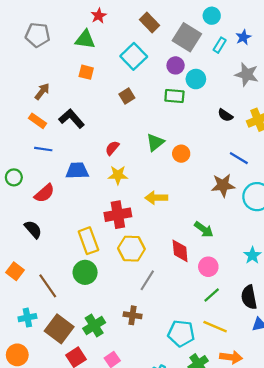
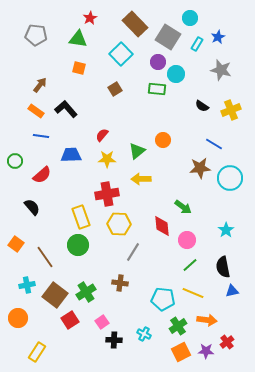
brown rectangle: (150, 22) -> (135, 24), size x1.4
green triangle: (155, 142) -> (137, 151), moved

